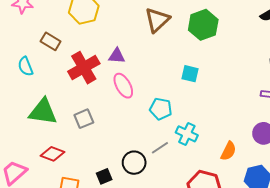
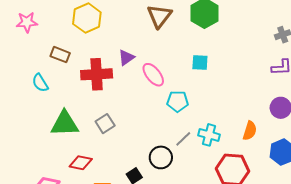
purple triangle: (117, 56) -> (126, 58), turned -30
red cross: (84, 68) -> (97, 74), turned 36
pink ellipse: (123, 86) -> (153, 75), moved
cyan cross: (187, 134) -> (209, 135), moved

